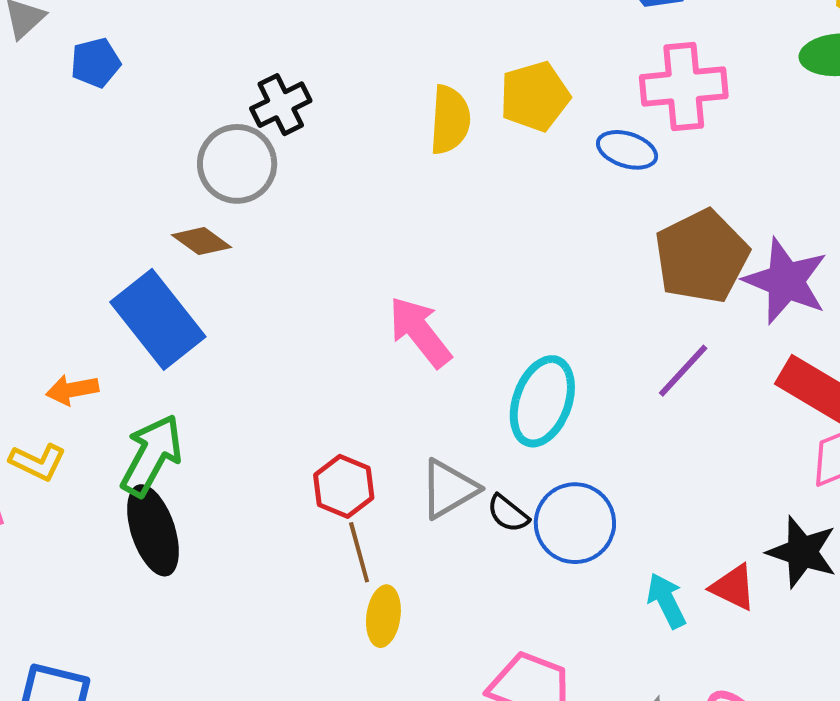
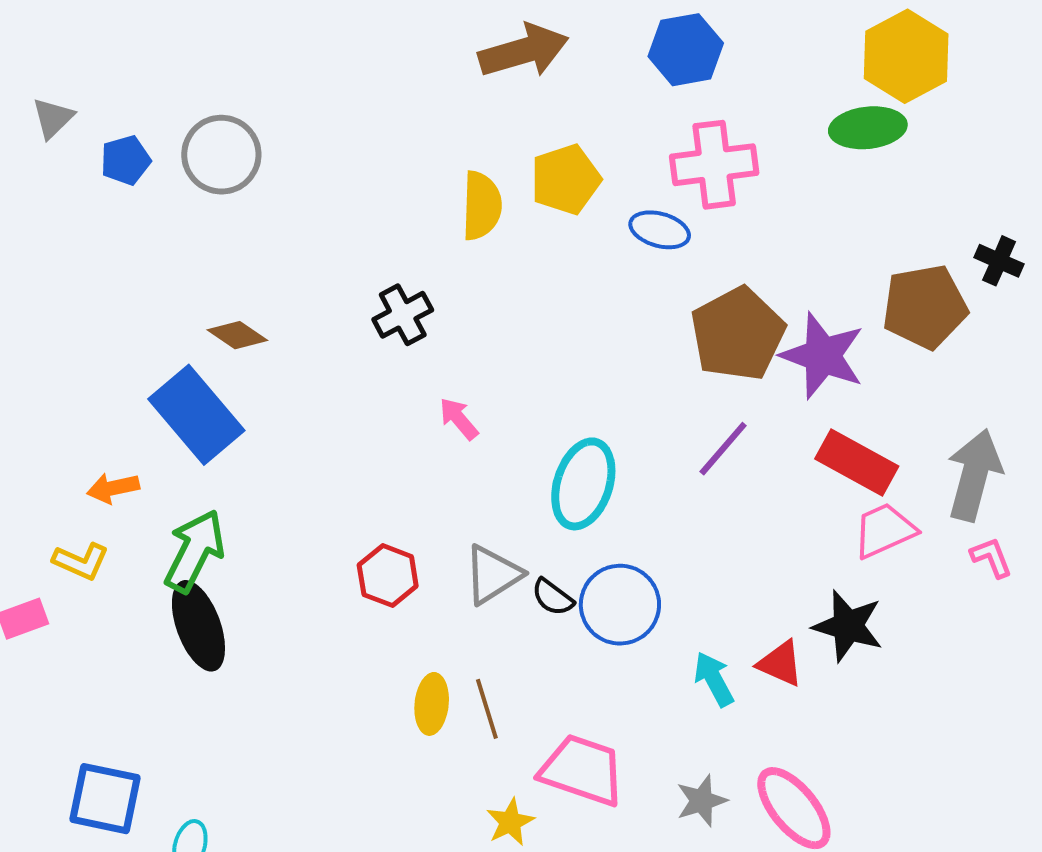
black cross: (281, 105) -> (403, 315), moved
gray circle: (237, 164) -> (221, 155), moved
pink arrow: (420, 332) -> (459, 419), size x0.6
brown line: (359, 552) -> (487, 709), moved

